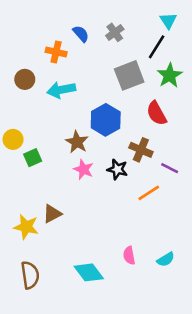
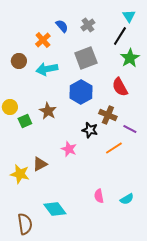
orange cross: (56, 52) -> (43, 40), turned 35
gray square: (129, 75) -> (86, 58), moved
brown star: (77, 142) -> (48, 111), moved
pink star: (83, 169) -> (69, 149), moved
cyan diamond: (89, 272) -> (55, 209), moved
brown semicircle: (30, 275) -> (25, 224), moved

